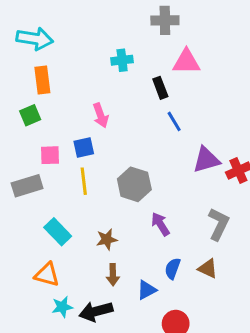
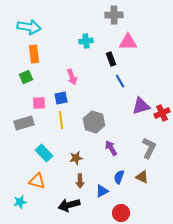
cyan star: (62, 307) -> (20, 202), moved

